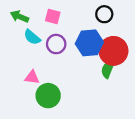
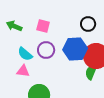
cyan semicircle: (32, 37) -> (25, 54), moved
pink triangle: (32, 77) -> (23, 71), moved

